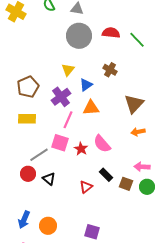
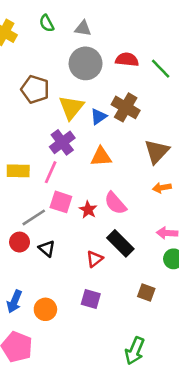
yellow triangle: (68, 70) -> (71, 107), size x1.5
brown cross: (110, 70) -> (126, 107), size x1.5
blue triangle: (86, 85) -> (98, 116), moved
brown pentagon: (28, 87) -> (35, 89), moved, turned -30
pink line: (68, 120) -> (51, 172), moved
black rectangle: (106, 175) -> (120, 243), size x1.5
brown square: (126, 184) -> (146, 293), moved
purple square: (92, 232) -> (91, 299), moved

